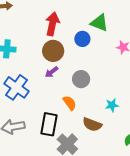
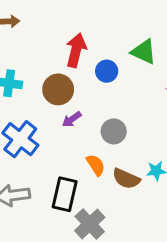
blue circle: (82, 39) -> (107, 71), moved
brown circle: (53, 51) -> (58, 89), moved
brown semicircle: (92, 124) -> (126, 179), moved

